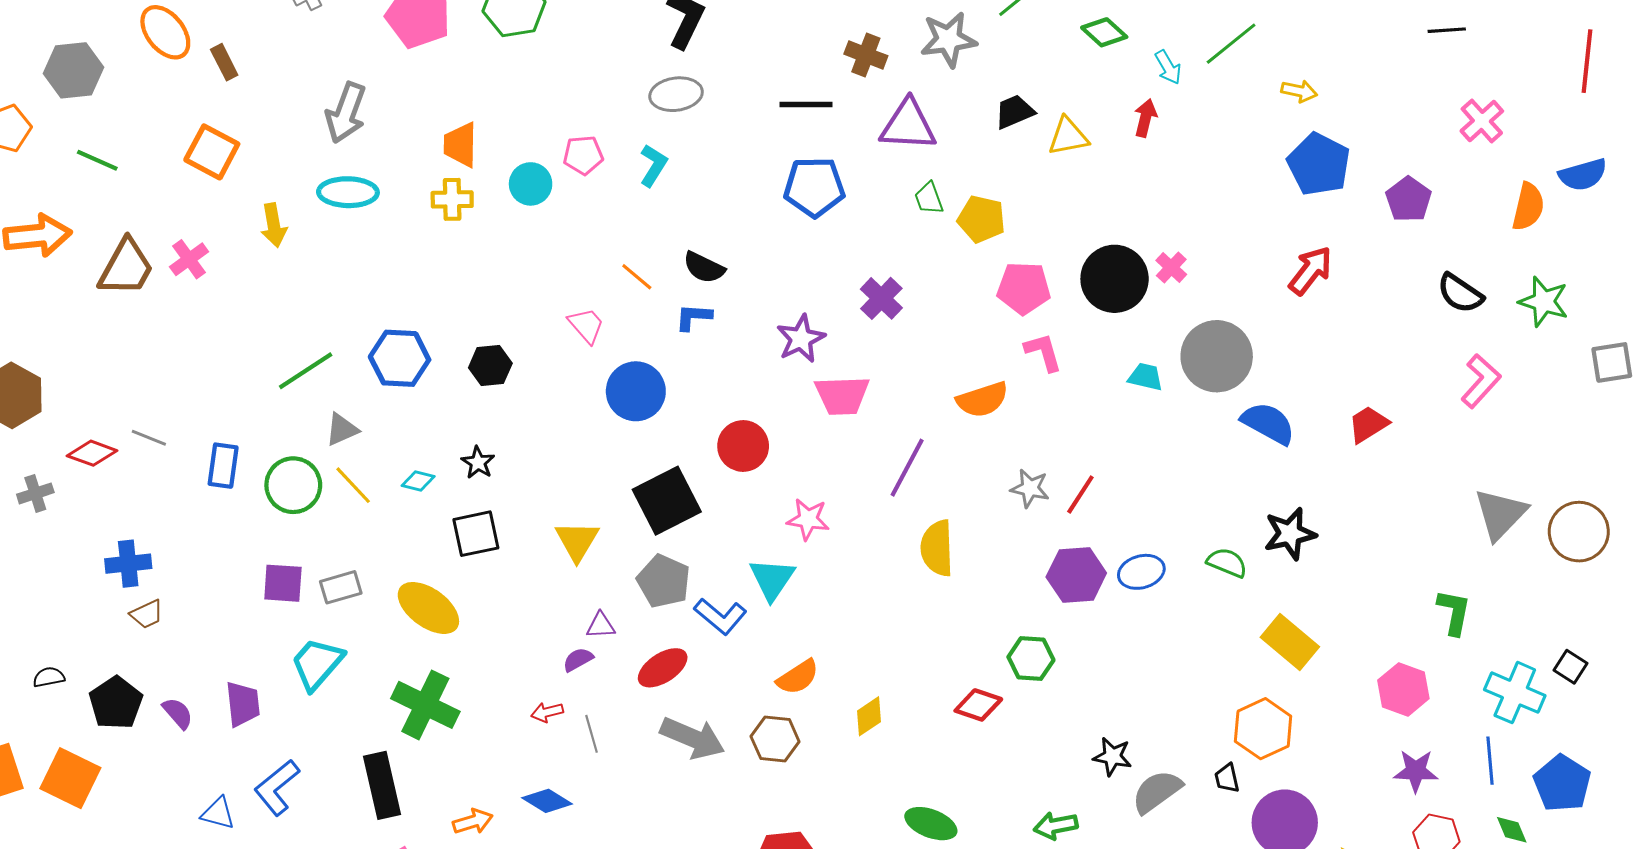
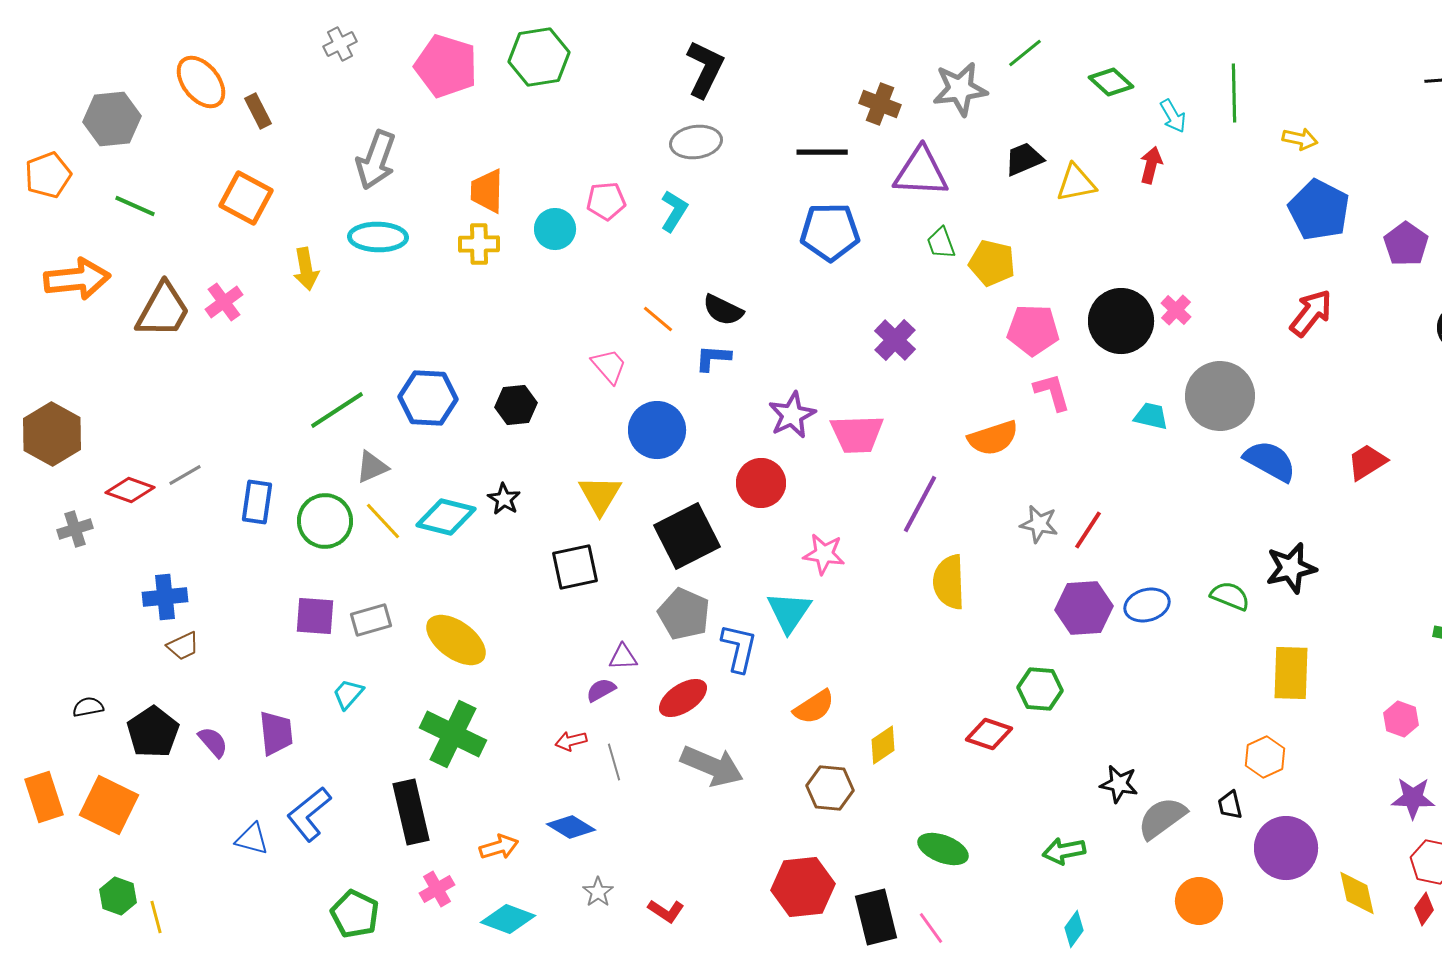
green line: (1231, 44) -> (1234, 93), turned -52
purple star: (801, 339) -> (792, 415), moved
gray line: (149, 438) -> (185, 475), turned -52
cyan diamond: (418, 481) -> (446, 517), size x1.8
black square: (476, 534) -> (575, 567), moved
yellow triangle: (577, 541) -> (600, 495), moved
blue L-shape: (720, 616) -> (739, 648), turned -117
yellow rectangle: (1290, 642) -> (1291, 673), turned 52
cyan trapezoid: (317, 664) -> (348, 694), size x0.6
pink hexagon: (1403, 689) -> (1401, 719), size x0.7
orange hexagon: (1263, 729) -> (1265, 757), size x0.7
brown hexagon: (775, 739) -> (830, 788), moved

